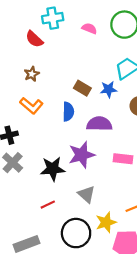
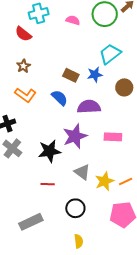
blue semicircle: (68, 112) -> (60, 98), turned -42
red line: (48, 205) -> (48, 184), turned 32
yellow star: (106, 222) -> (105, 181), moved
black circle: (76, 233) -> (75, 208), size x0.7

